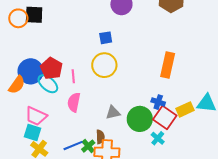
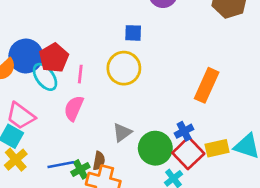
blue cross: (158, 102) -> (184, 131), turned 32
gray triangle: (113, 113) -> (122, 132), turned -35

